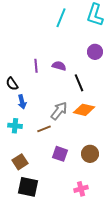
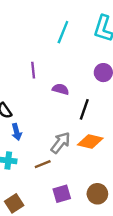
purple line: (36, 66) -> (33, 70), moved
black line: (79, 83) -> (84, 109), turned 42
purple square: (60, 154) -> (62, 194), turned -35

